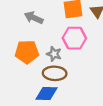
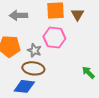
gray arrow: (34, 18) -> (18, 15), turned -30

